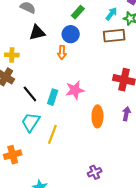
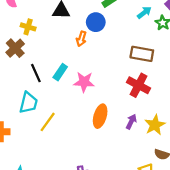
brown rectangle: (114, 36) -> (142, 54), moved
cyan rectangle: (53, 97) -> (60, 72), moved
cyan trapezoid: (31, 122) -> (28, 103), turned 145

